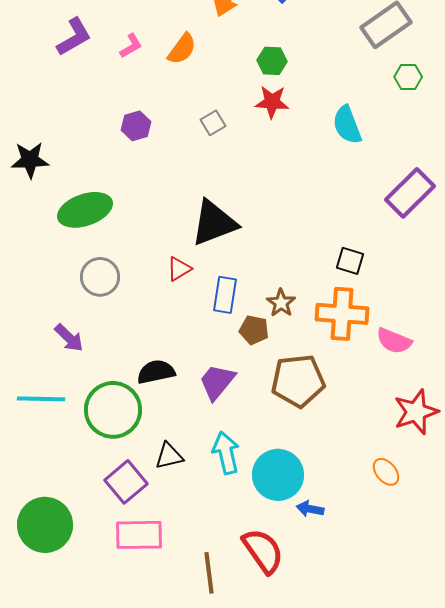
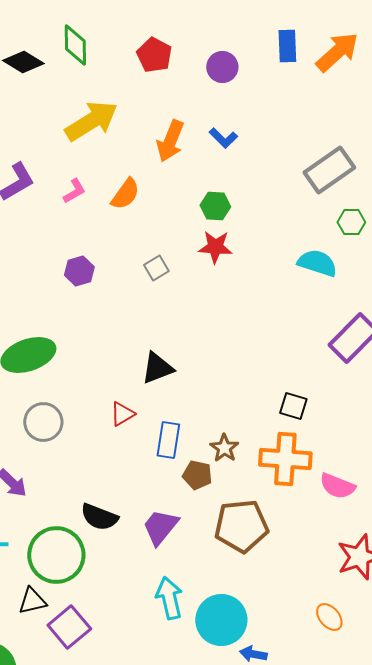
cyan semicircle: (347, 125) -> (317, 263), moved, turned 129
black triangle: (214, 223) -> (157, 368), size x0.7
black semicircle: (156, 372) -> (99, 517), turned -147
black triangle: (169, 456) -> (32, 601), moved

